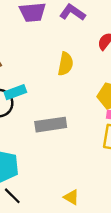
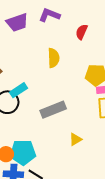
yellow triangle: (71, 197) -> (75, 139), moved, turned -48

